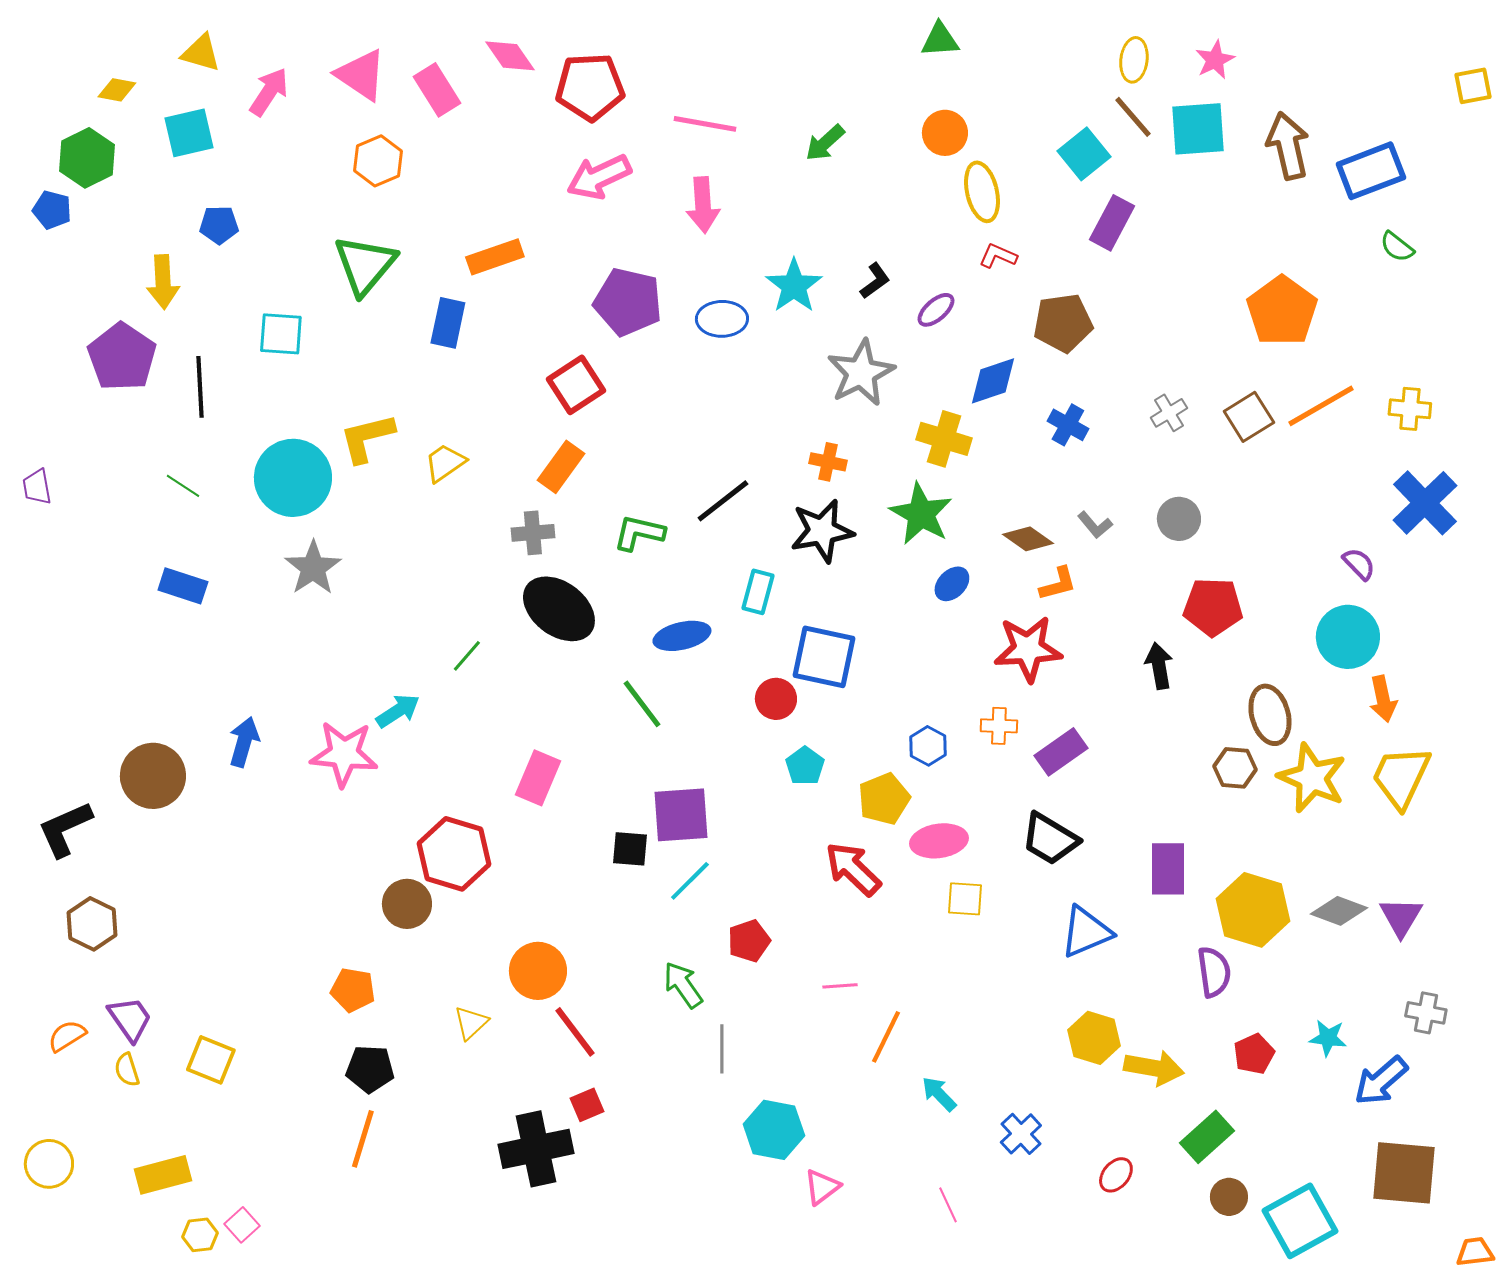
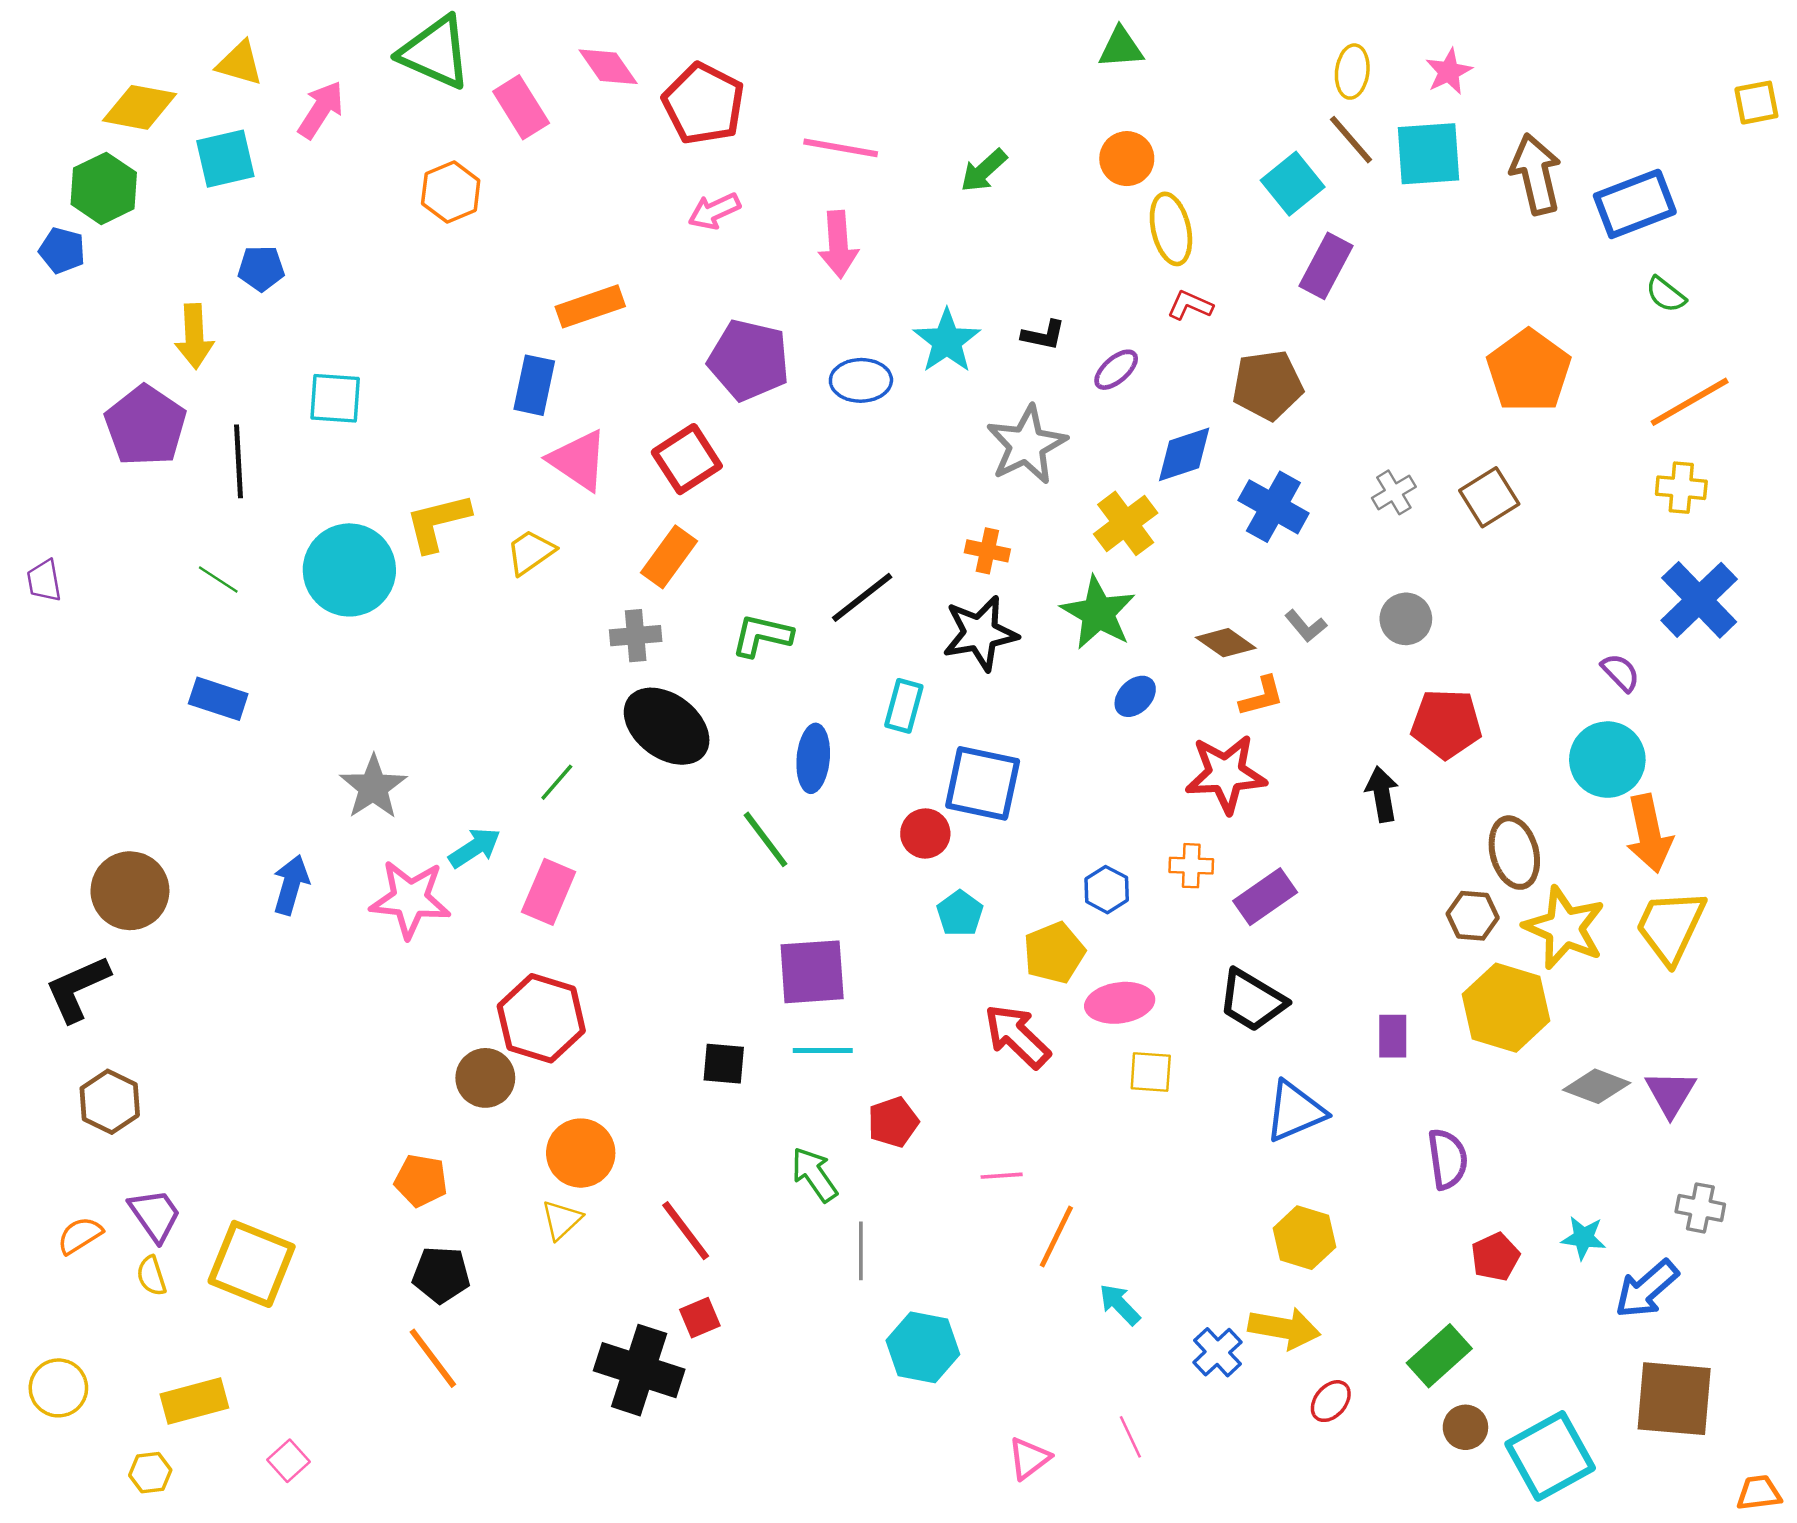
pink triangle: (361, 75) -> (578, 460), moved
red pentagon: (590, 87) -> (704, 104), turned 30
yellow diamond: (117, 90) -> (140, 107), size x1.6
pink arrow: (599, 177) -> (714, 211), size x0.7
green triangle: (365, 265) -> (435, 52), moved, turned -46
black L-shape: (875, 281) -> (1043, 335), turned 48
orange line: (1321, 406) -> (1690, 402), moved
blue cross: (1068, 425) -> (1273, 507), size x1.4
yellow cross: (944, 439) -> (1126, 523), turned 36
gray star: (313, 568) -> (373, 787), moved
blue ellipse: (682, 636) -> (813, 758), turned -72
orange arrow: (1383, 699) -> (1649, 833), size x1.4
brown circle: (153, 776) -> (130, 891), moved
pink rectangle: (538, 778) -> (549, 892), moved
black square: (630, 849) -> (724, 1064), moved
purple rectangle: (1168, 869) -> (1393, 1036), size x0.7
cyan line: (690, 881) -> (823, 1051), turned 45
yellow hexagon: (1253, 910) -> (1506, 1008), moved
orange circle: (538, 971) -> (581, 1153), moved
yellow square: (211, 1060) -> (252, 1264), size x1.5
yellow arrow: (1154, 1068) -> (1284, 1328), moved
orange line: (363, 1139) -> (433, 1358), turned -54
black cross: (536, 1149) -> (639, 1370), turned 30
pink triangle: (822, 1187) -> (1029, 1458), moved
yellow hexagon: (200, 1235) -> (150, 1473), moved

